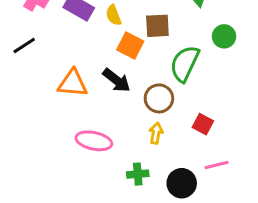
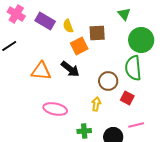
green circle: (224, 36) -> (141, 40), size x1.6
orange square: (130, 45) -> (79, 46), turned 36
green semicircle: (185, 64) -> (133, 68), moved, turned -30
brown circle: (159, 98) -> (108, 81), moved

